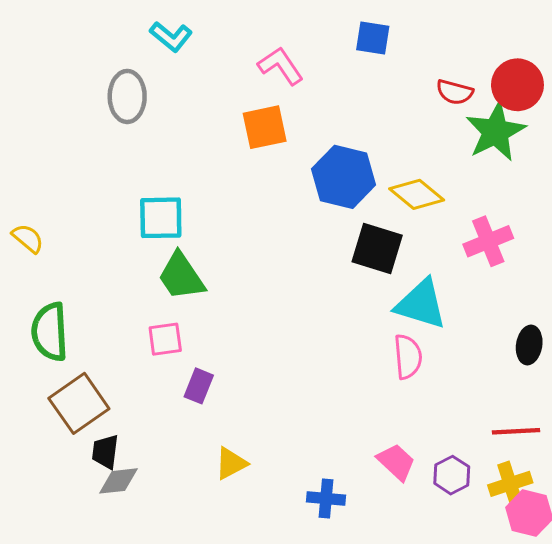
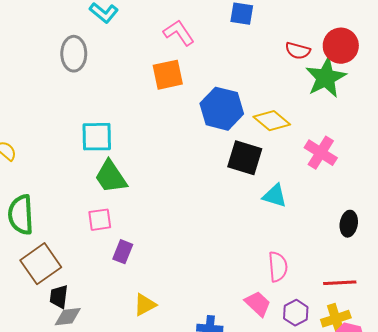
pink cross: (488, 241) -> (321, 153), turned -36
cyan triangle: (421, 304) -> (275, 196), size x0.7
pink semicircle: (408, 357) -> (278, 267), moved

